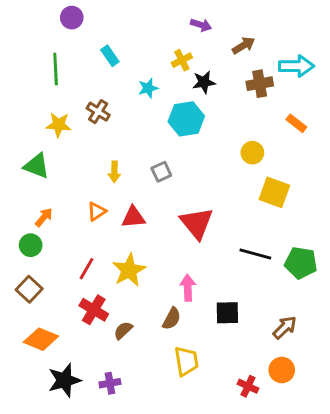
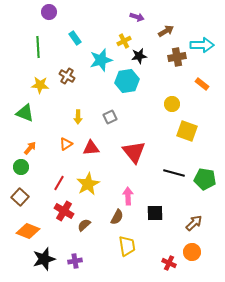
cyan star: (148, 88) -> (101, 60), size x1.6

